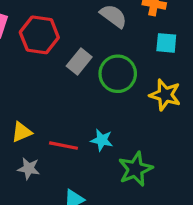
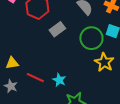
green circle: (118, 74) -> (91, 38), moved

